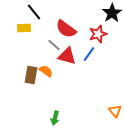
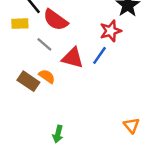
red semicircle: (66, 29) -> (55, 20), moved
gray line: (54, 45) -> (44, 44), moved
brown rectangle: (31, 75) -> (28, 81), turned -66

